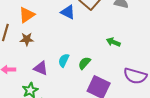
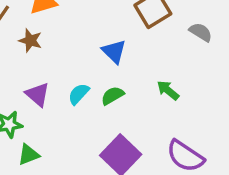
blue triangle: (68, 12) -> (114, 51), moved
green semicircle: (84, 63) -> (113, 96), moved

